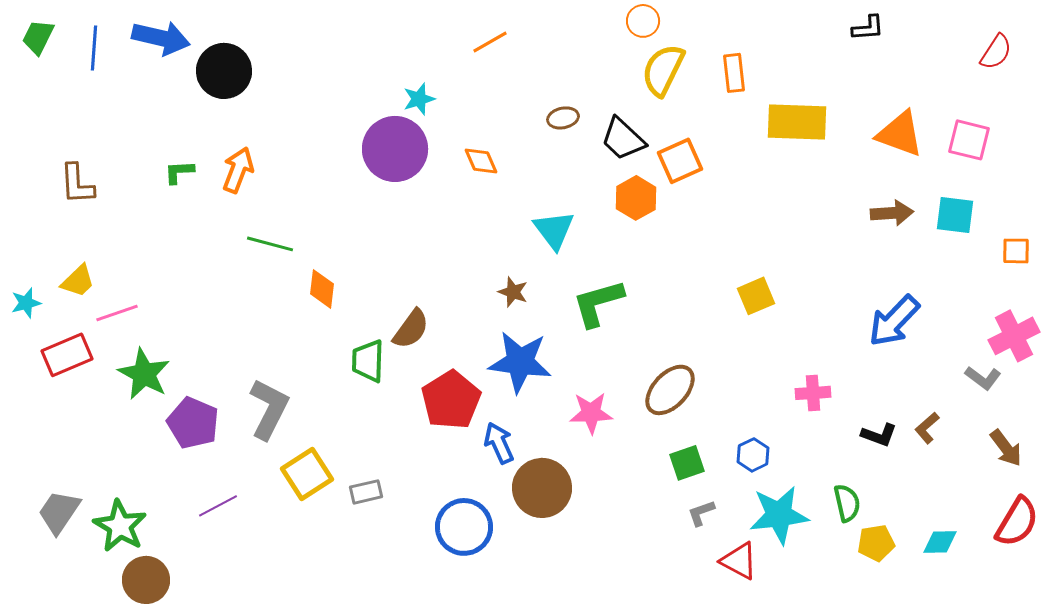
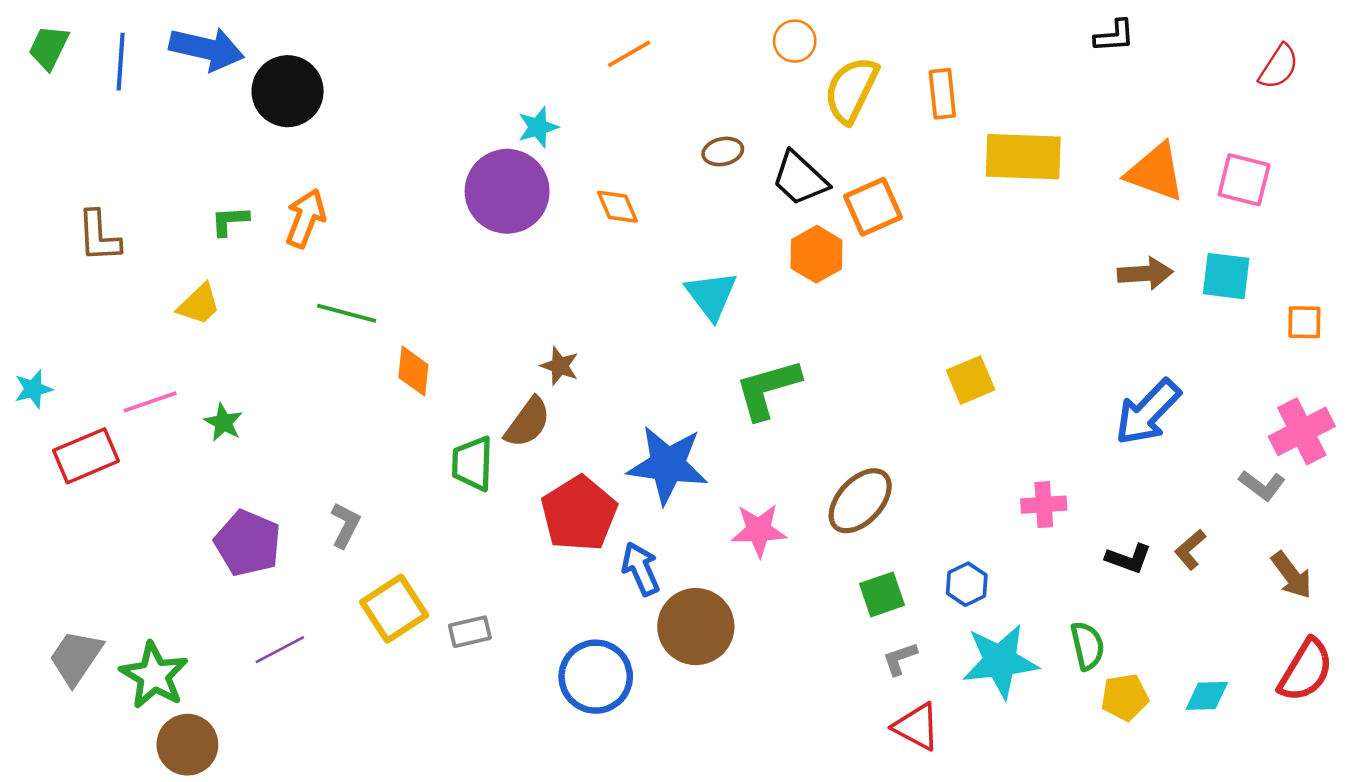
orange circle: (643, 21) -> (795, 41), moved
yellow trapezoid: (78, 281) -> (199, 304), moved
brown star: (513, 292) -> (560, 366), moved
green star: (144, 374) -> (223, 422), moved, size x0.6
gray L-shape: (269, 409) -> (345, 525), size x0.6
red triangle: (739, 561) -> (917, 727), moved

